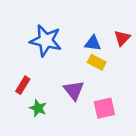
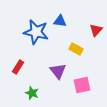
blue triangle: (93, 43) -> (60, 21), moved
green star: (38, 108) -> (32, 93), moved

